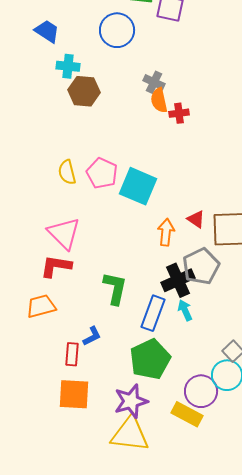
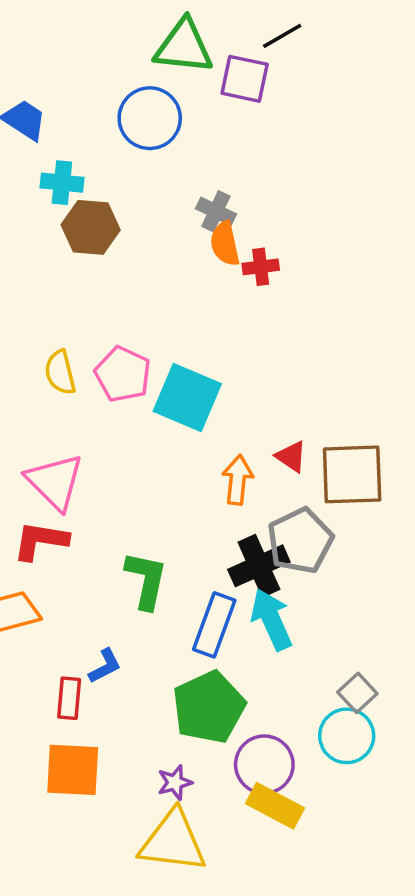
cyan arrow: (185, 310) -> (271, 620), size x1.6
purple circle: (201, 391) -> (264, 765), moved
purple star: (131, 401) -> (175, 782), size x0.6

